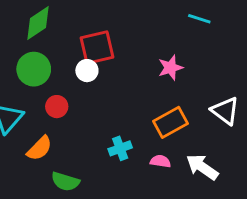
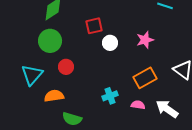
red square: (97, 48) -> (94, 26), size x0.7
white circle: (87, 71) -> (110, 43), moved
orange semicircle: (39, 148) -> (54, 96), turned -144

